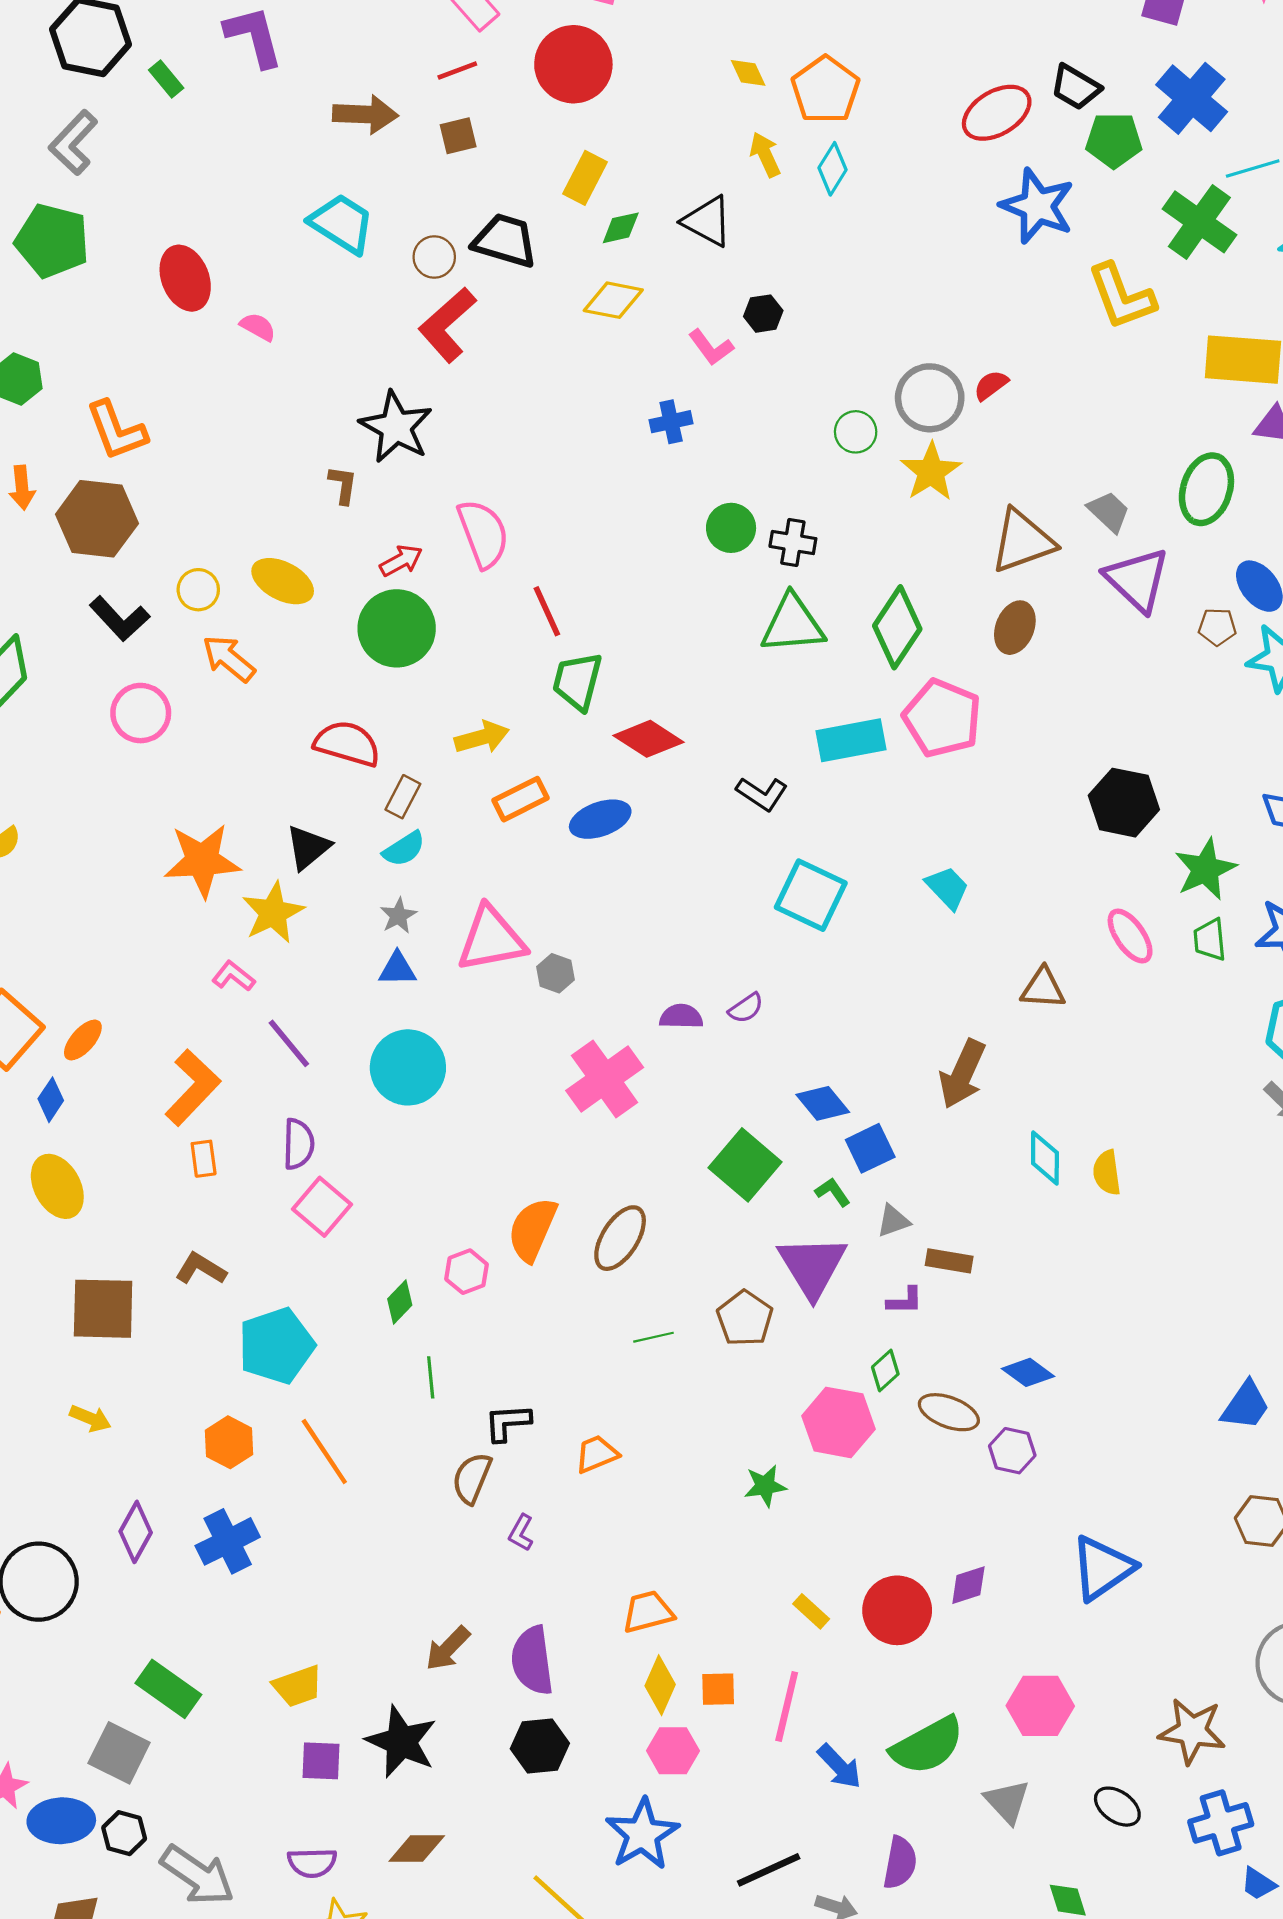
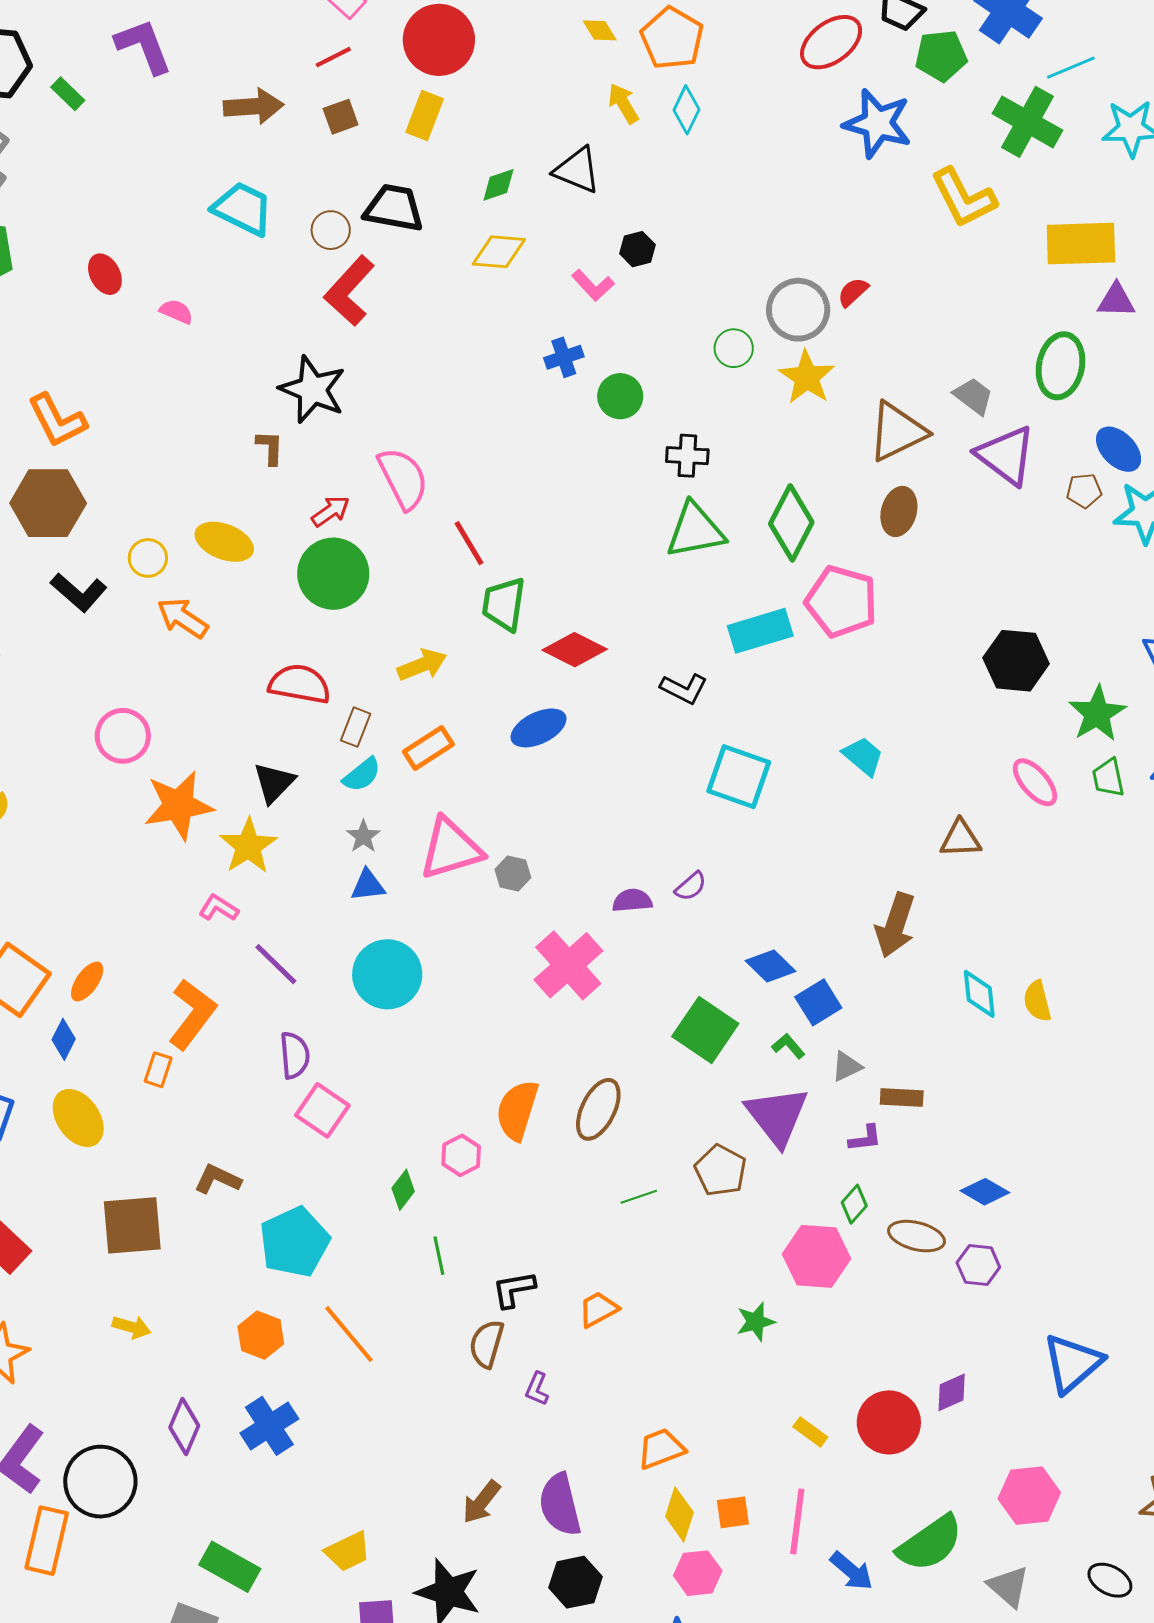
yellow rectangle: (585, 178) -> (425, 115), moved
red ellipse: (185, 278) -> (105, 274), size x0.7
green circle: (731, 528) -> (620, 396), moved
pink circle: (141, 713) -> (123, 736), moved
orange rectangle: (521, 799) -> (428, 748), moved
orange rectangle: (204, 1159) -> (158, 1070), moved, turned 32

